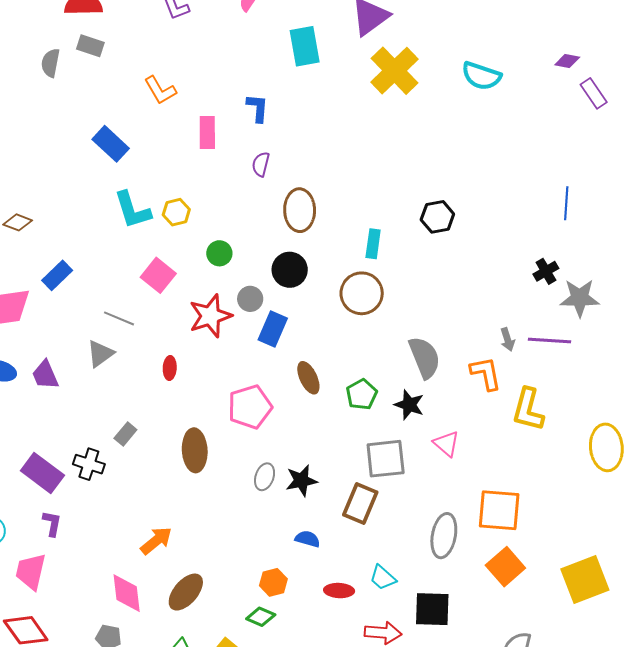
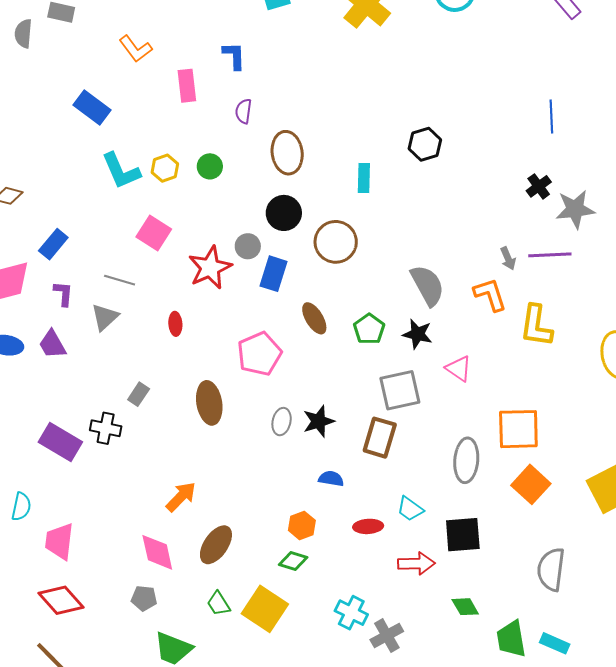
green circle: (219, 253) -> (210, 166), moved
brown circle: (362, 293) -> (336, 242), moved
purple L-shape: (52, 523) -> (63, 294), moved

